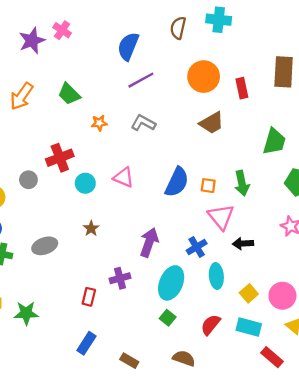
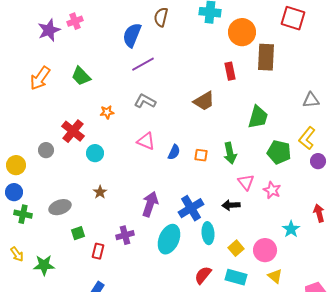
brown semicircle: (178, 28) -> (161, 17), moved
pink cross: (62, 30) -> (75, 21), turned 35
orange circle: (204, 77) -> (242, 32), moved
orange star: (99, 123) -> (107, 112), moved
red cross: (60, 158) -> (73, 131), turned -30
pink triangle: (124, 177) -> (146, 141), moved
blue semicircle: (177, 182) -> (174, 152), size x0.6
pink triangle: (221, 217) -> (246, 182), moved, size x0.7
blue cross: (197, 247) -> (191, 208), size x1.4
green square: (168, 318) -> (78, 233), moved, turned 32

